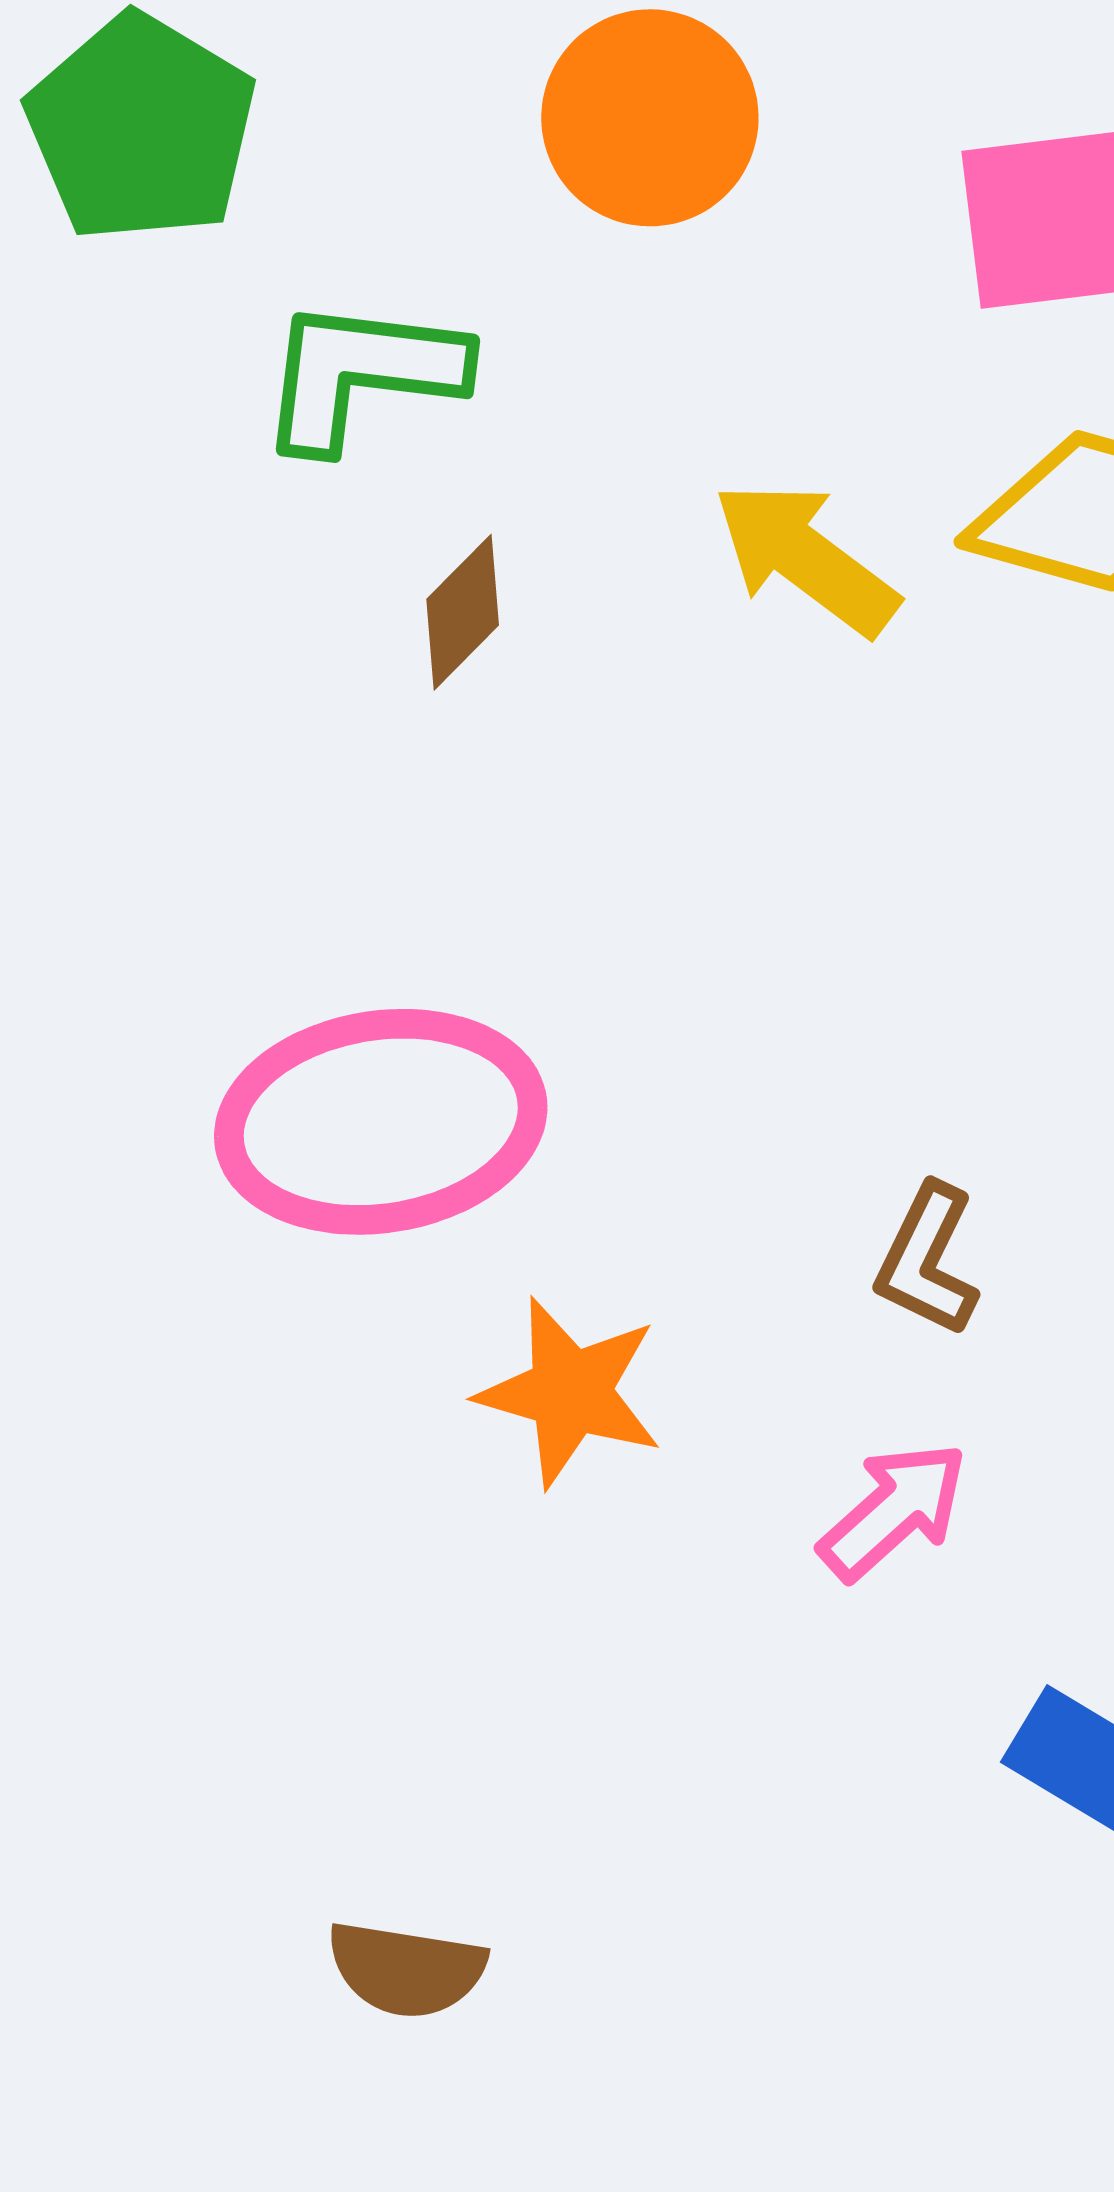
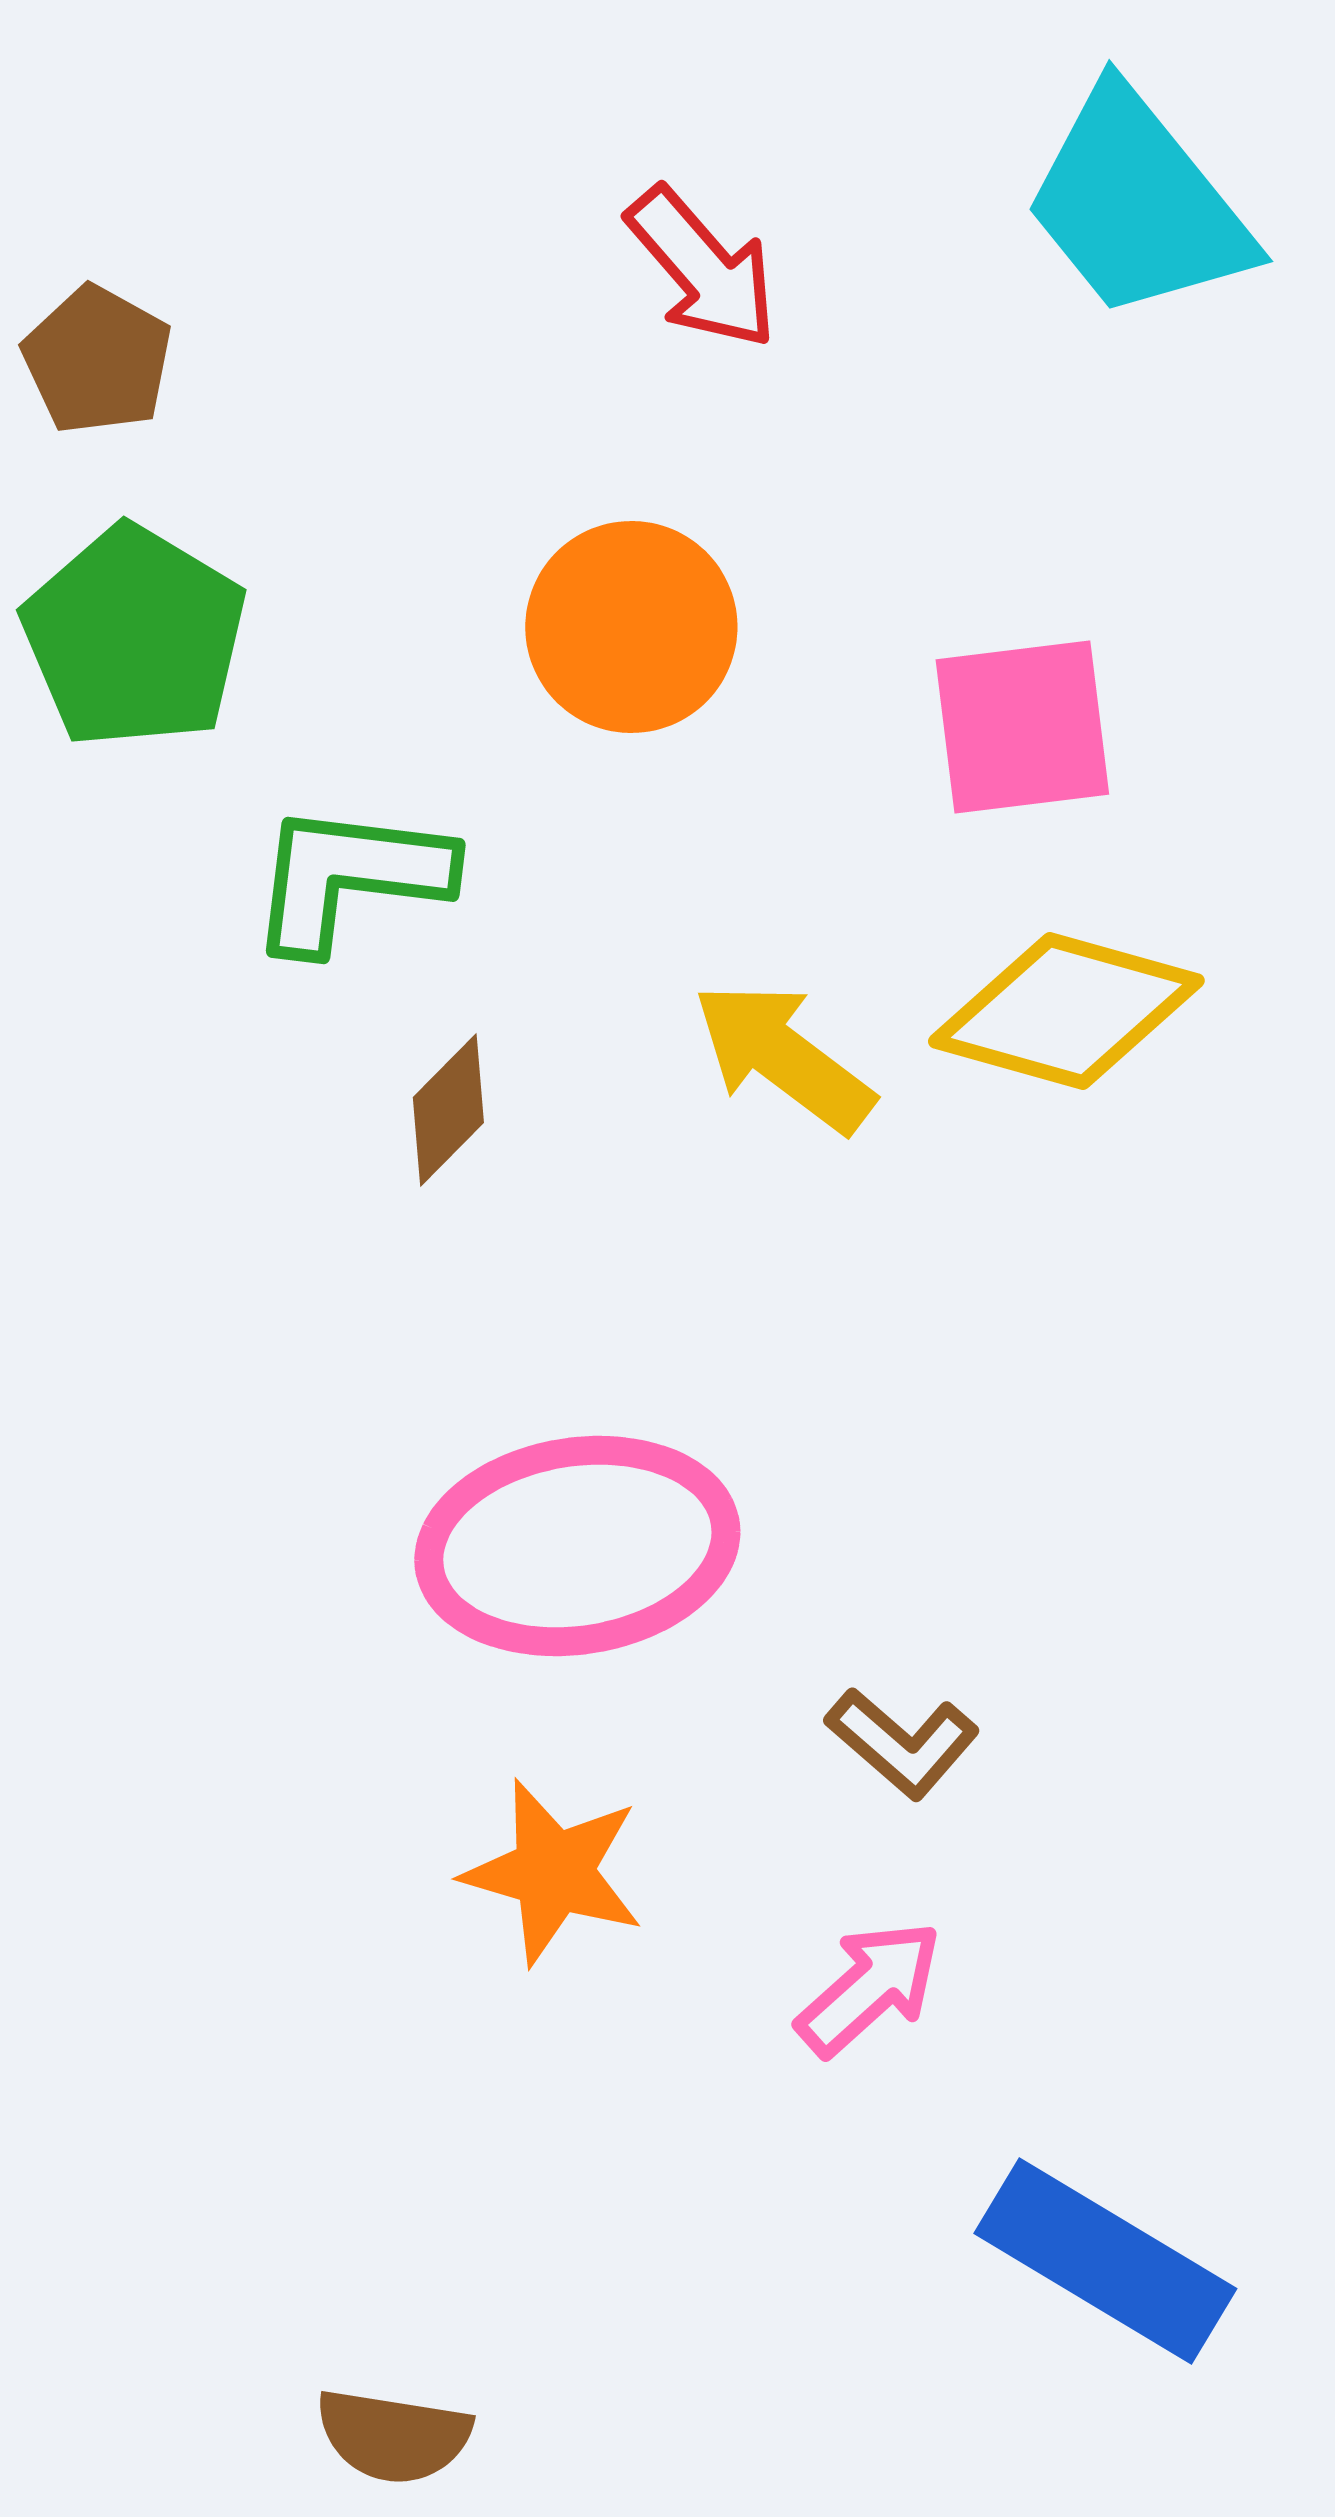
pink ellipse: (381, 1122) -> (577, 1546), moved
brown L-shape: (927, 1260) -> (902, 1743), turned -75

